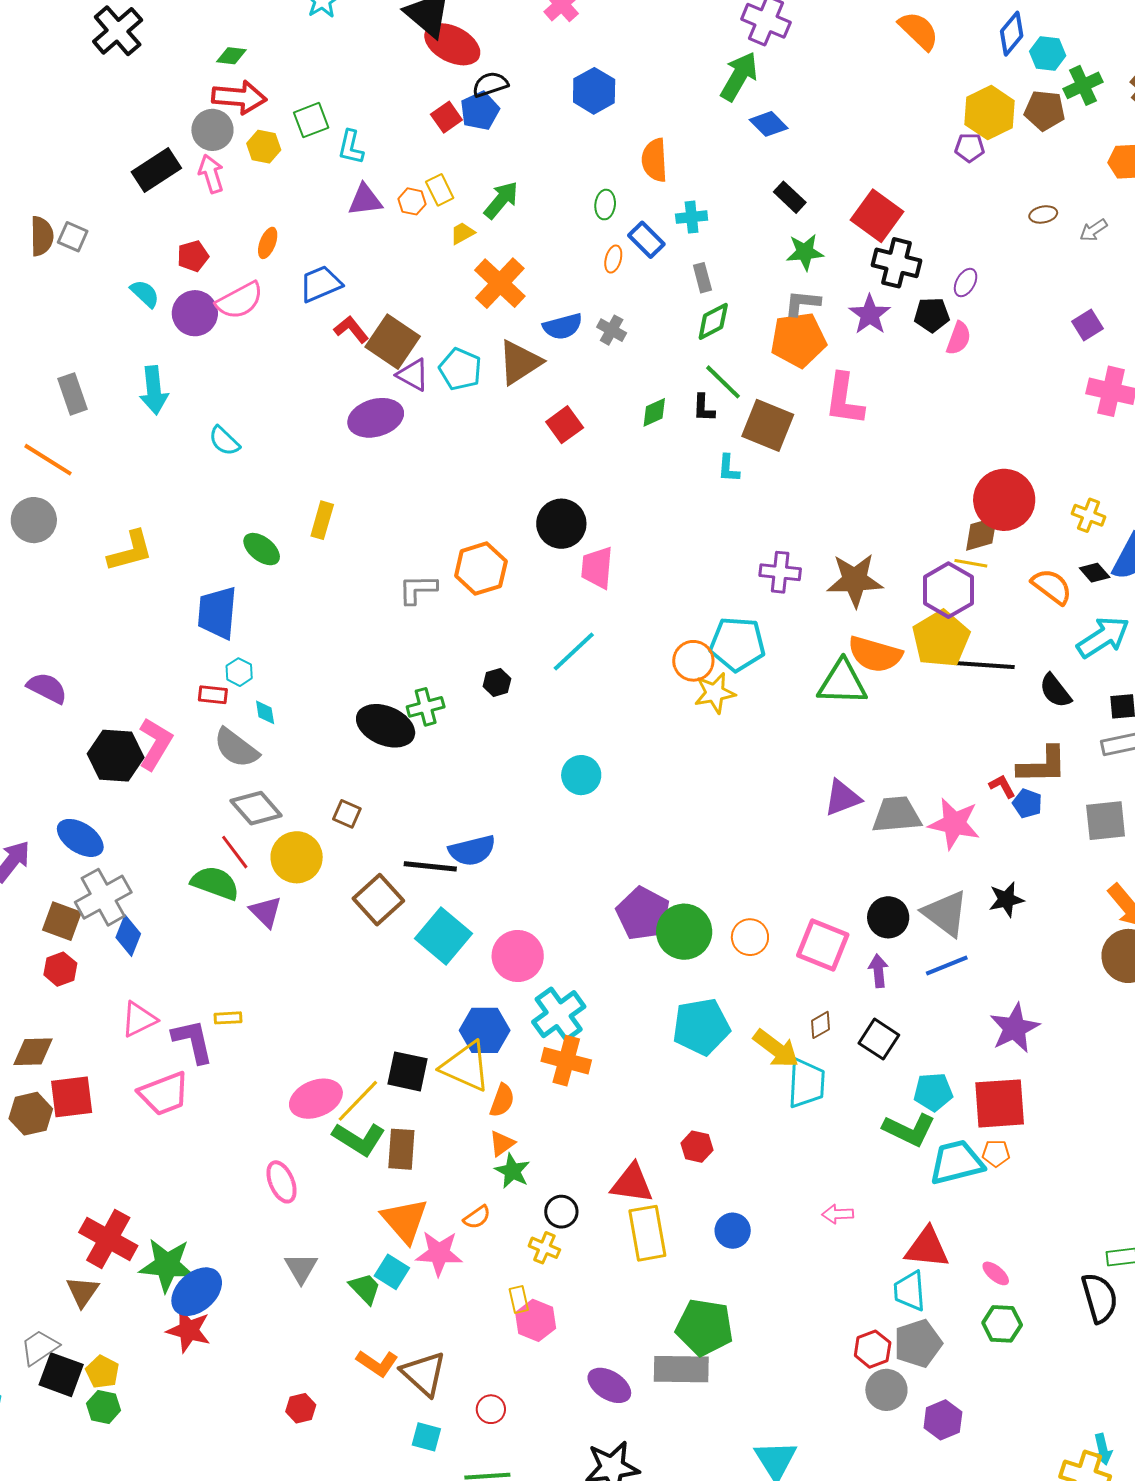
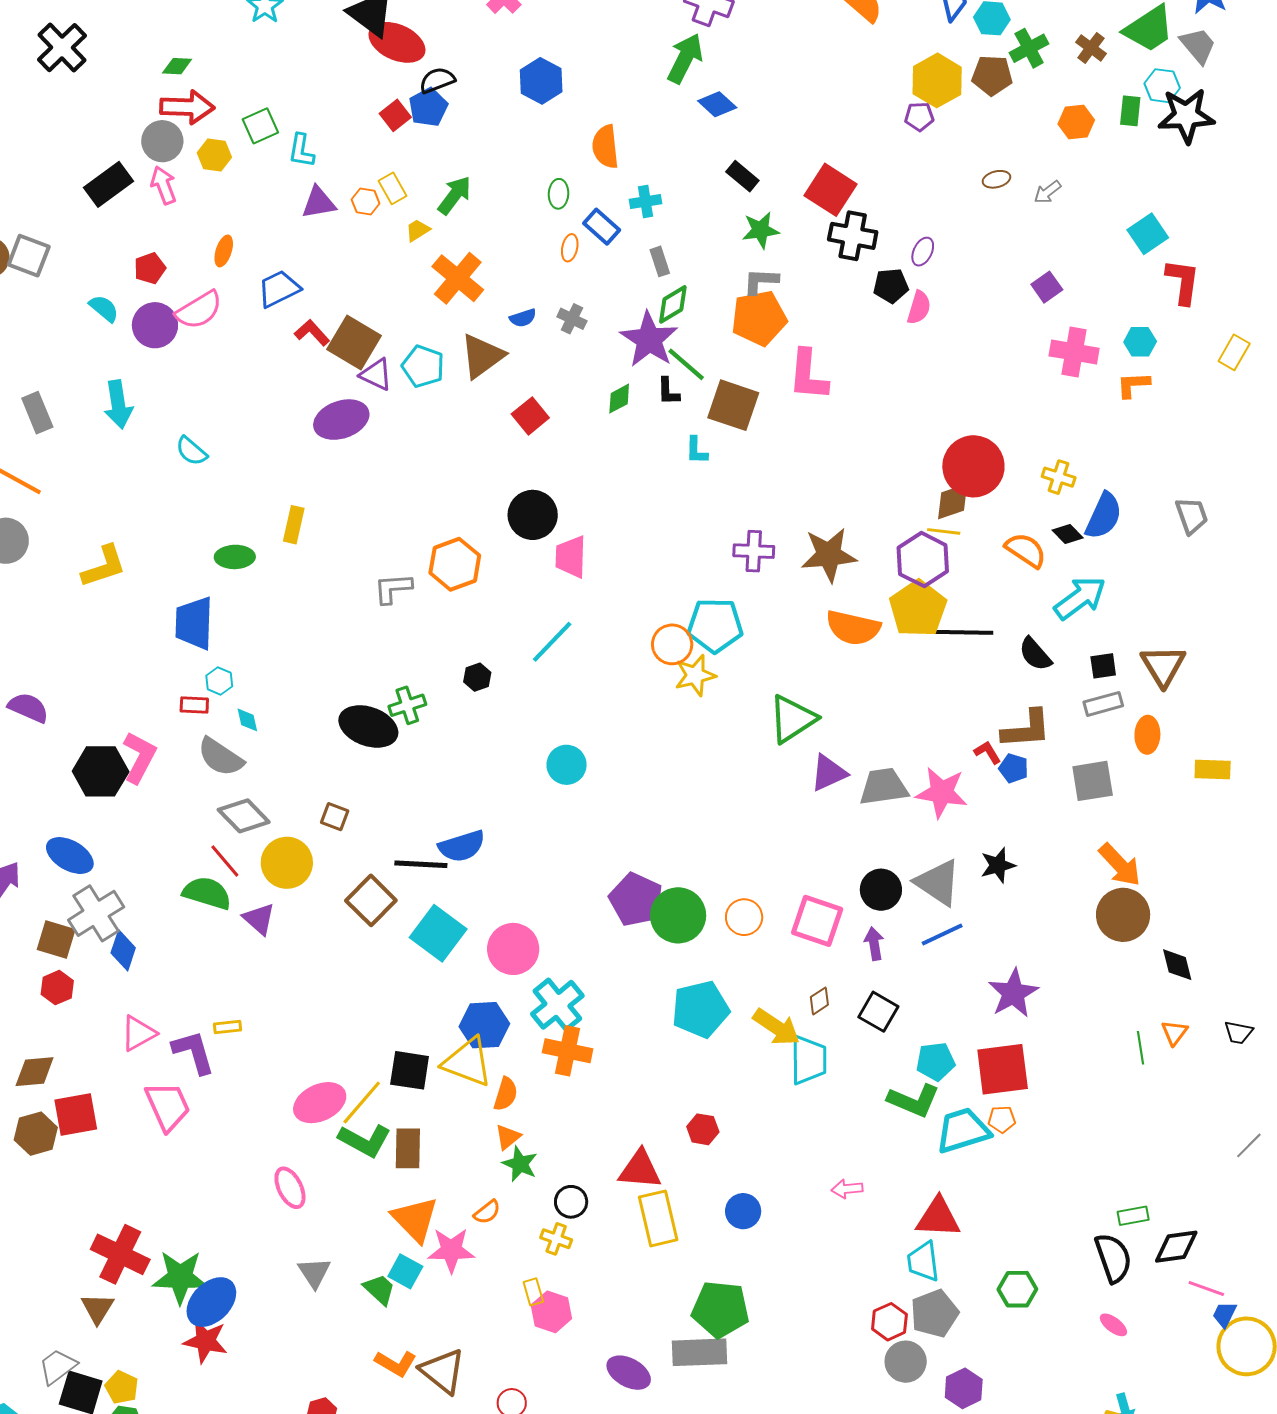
gray square: (73, 237) -> (29, 256), size x1.4
purple star: (870, 315) -> (649, 339), moved, size x1.4
blue semicircle: (563, 326) -> (523, 318), size x0.7
green ellipse: (262, 549) -> (235, 557), turned -36
green triangle: (842, 683) -> (792, 719), moved, turned -32
pink trapezoid: (164, 1094) -> (168, 1106), turned -90
pink ellipse: (996, 1273) -> (1113, 1325), moved

